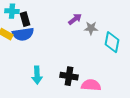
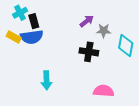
cyan cross: (12, 11) -> (20, 13), turned -32
black cross: (69, 76) -> (89, 52), moved

